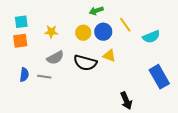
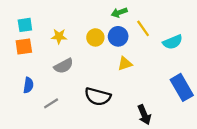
green arrow: (96, 11) -> (119, 12), moved
yellow triangle: (109, 56) -> (125, 64), turned -40
black semicircle: (85, 63) -> (98, 97), moved
gray line: (44, 77) -> (51, 103), moved, turned -40

